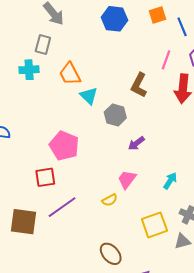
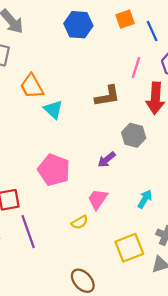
brown L-shape: (139, 85) -> (107, 96), turned -125
gray hexagon: (115, 115) -> (134, 135), moved
pink pentagon: (64, 146) -> (54, 170), moved
purple line: (62, 207) -> (28, 232), turned -72

